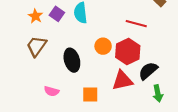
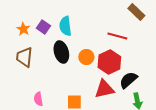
brown trapezoid: (36, 46) -> (24, 57), turned -30
black ellipse: (72, 60) -> (61, 52), moved
pink semicircle: (52, 91) -> (38, 99), turned 64

